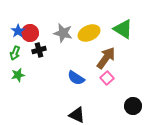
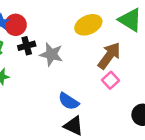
gray star: (63, 33) -> (51, 54), moved
blue semicircle: (76, 78) -> (69, 101), moved

